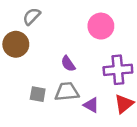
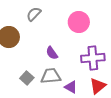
gray semicircle: (32, 16) -> (34, 14), moved
gray square: (38, 94) -> (27, 78), turned 32

